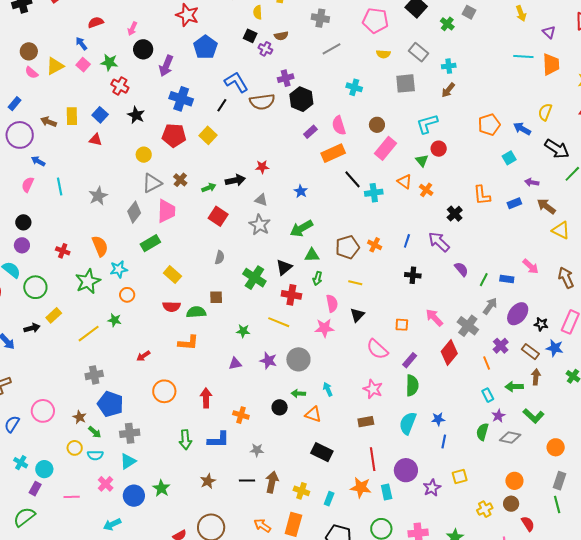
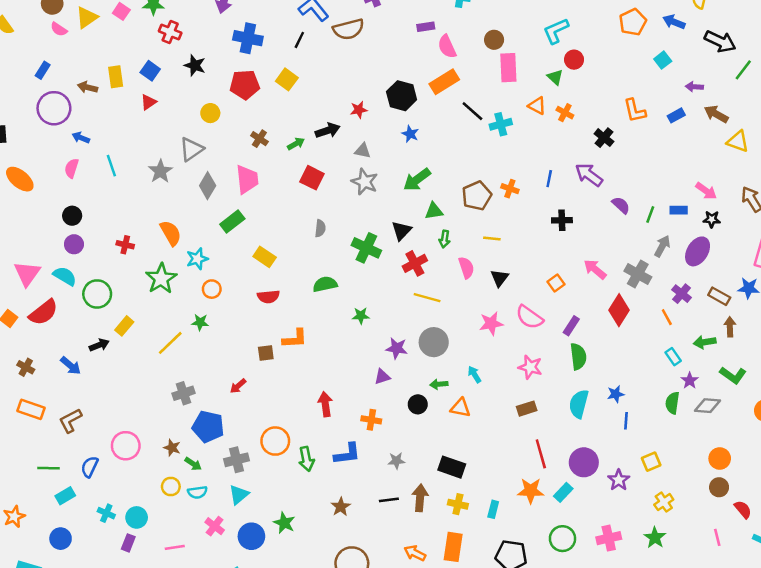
black hexagon: (301, 99) -> (402, 96), moved
purple rectangle: (310, 132) -> (426, 27), moved, turned 40
red triangle: (96, 140) -> (148, 102), turned -40
pink rectangle: (386, 148) -> (508, 68), turned -35
gray triangle: (152, 183) -> (191, 149), moved
red cross: (291, 295) -> (415, 263), turned -30
brown square: (216, 297) -> (266, 353), moved
green semicircle: (196, 312) -> (325, 284), moved
yellow line: (279, 322) -> (427, 298), moved
black star: (541, 324) -> (712, 219), moved
orange square: (402, 325) -> (556, 283), turned -32
pink star: (324, 328) -> (491, 323), moved
red arrow: (143, 356) -> (238, 386), moved
purple triangle: (235, 364) -> (382, 377), moved
orange circle: (164, 391) -> (275, 441), moved
black rectangle: (322, 452) -> (452, 467), moved
cyan rectangle: (387, 492) -> (563, 492), turned 63
yellow cross: (485, 509) -> (664, 502), moved

